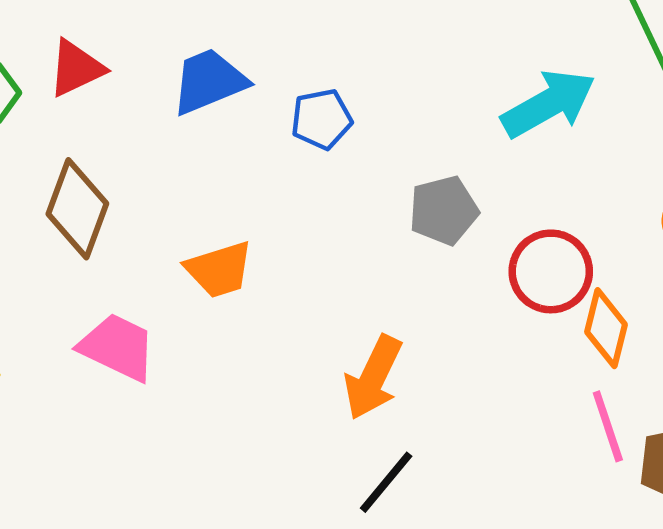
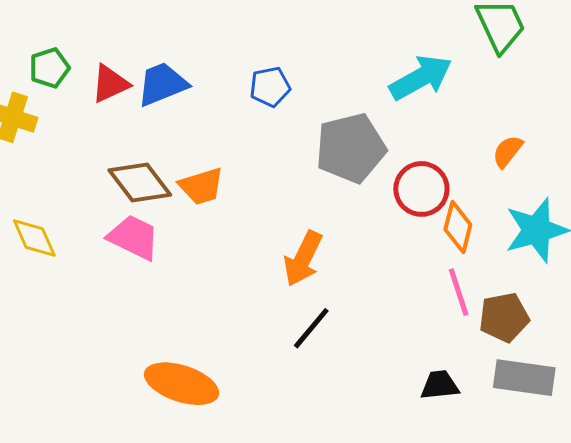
red triangle: (76, 68) -> (110, 84), moved
blue trapezoid: (209, 81) -> (162, 84), moved
brown diamond: (77, 209) -> (140, 183), moved, turned -58
gray pentagon: (444, 210) -> (351, 148), size x1.5

